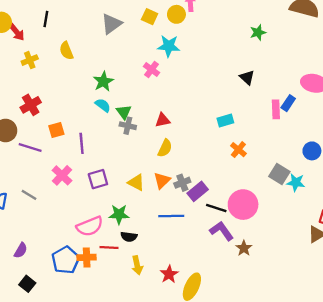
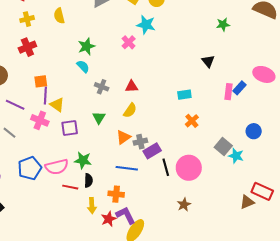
red cross: (31, 105) -> (27, 47), moved
green triangle: (124, 112) -> (99, 118), moved
purple line: (82, 143) -> (45, 95), moved
purple line: (30, 148) -> (15, 105), moved
pink cross: (62, 175) -> (40, 120), turned -30
yellow triangle: (136, 183) -> (57, 105), moved
black line: (216, 208) -> (166, 167), turned 48
purple L-shape: (222, 231) -> (126, 215), moved
black semicircle: (129, 237) -> (88, 180), turned -104
orange cross: (87, 257) -> (116, 194), moved
blue pentagon: (66, 260) -> (30, 168), moved
red star: (169, 274) -> (109, 219), moved

